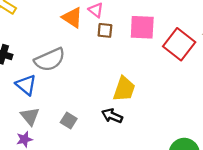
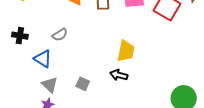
gray semicircle: (50, 60) -> (60, 35), size x0.6

